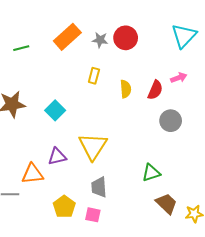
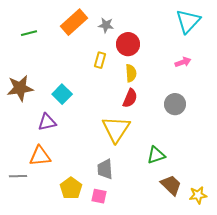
red circle: (126, 38) -> (128, 44), moved
red semicircle: (155, 90) -> (130, 98), moved
yellow triangle: (93, 146) -> (116, 129), moved
purple triangle: (57, 156) -> (47, 122), moved

